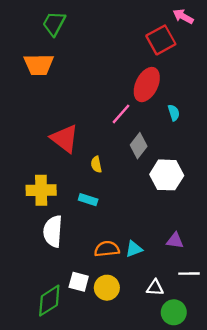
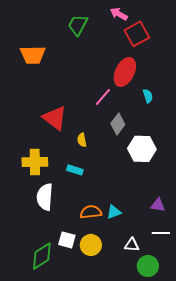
pink arrow: (183, 16) -> (119, 14), moved
green trapezoid: (54, 23) -> (78, 25), moved
purple triangle: (175, 241) -> (158, 205), moved

